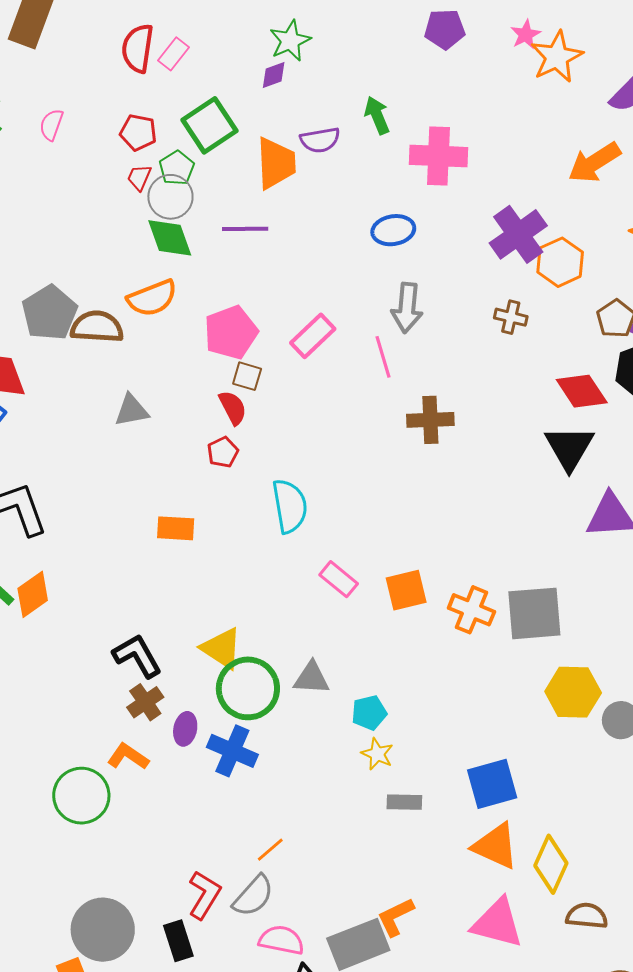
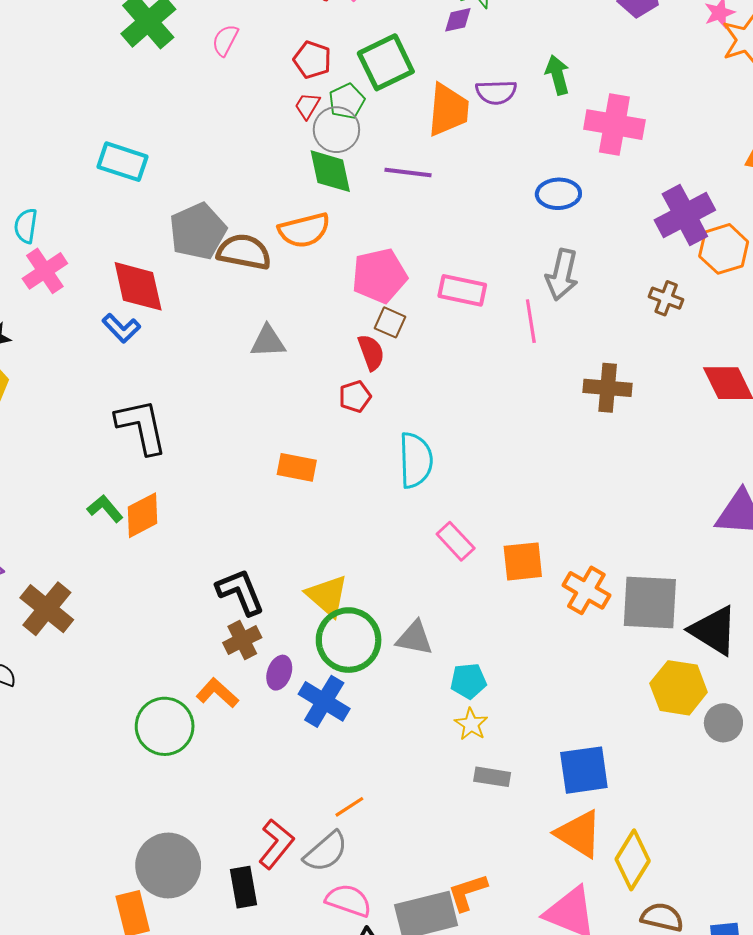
pink rectangle: (313, 336) -> (462, 290), turned 48
brown cross: (430, 420) -> (608, 388), moved
black triangle: (569, 448) -> (714, 630), moved, turned -36

